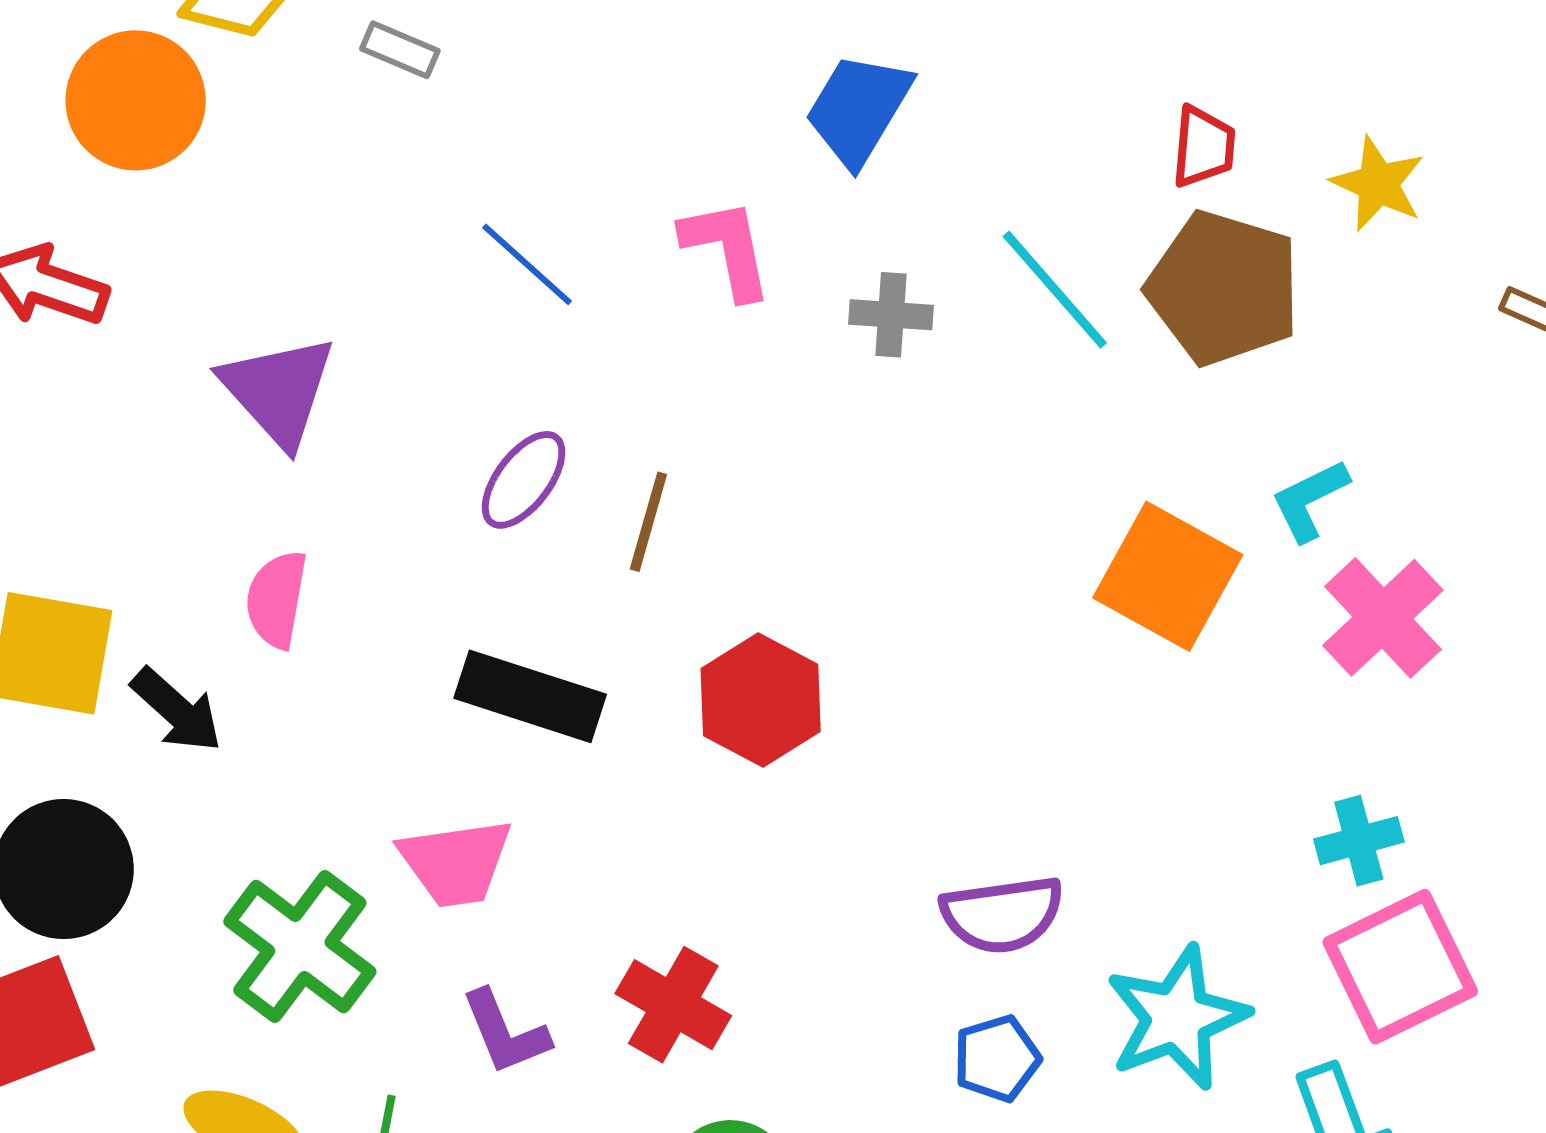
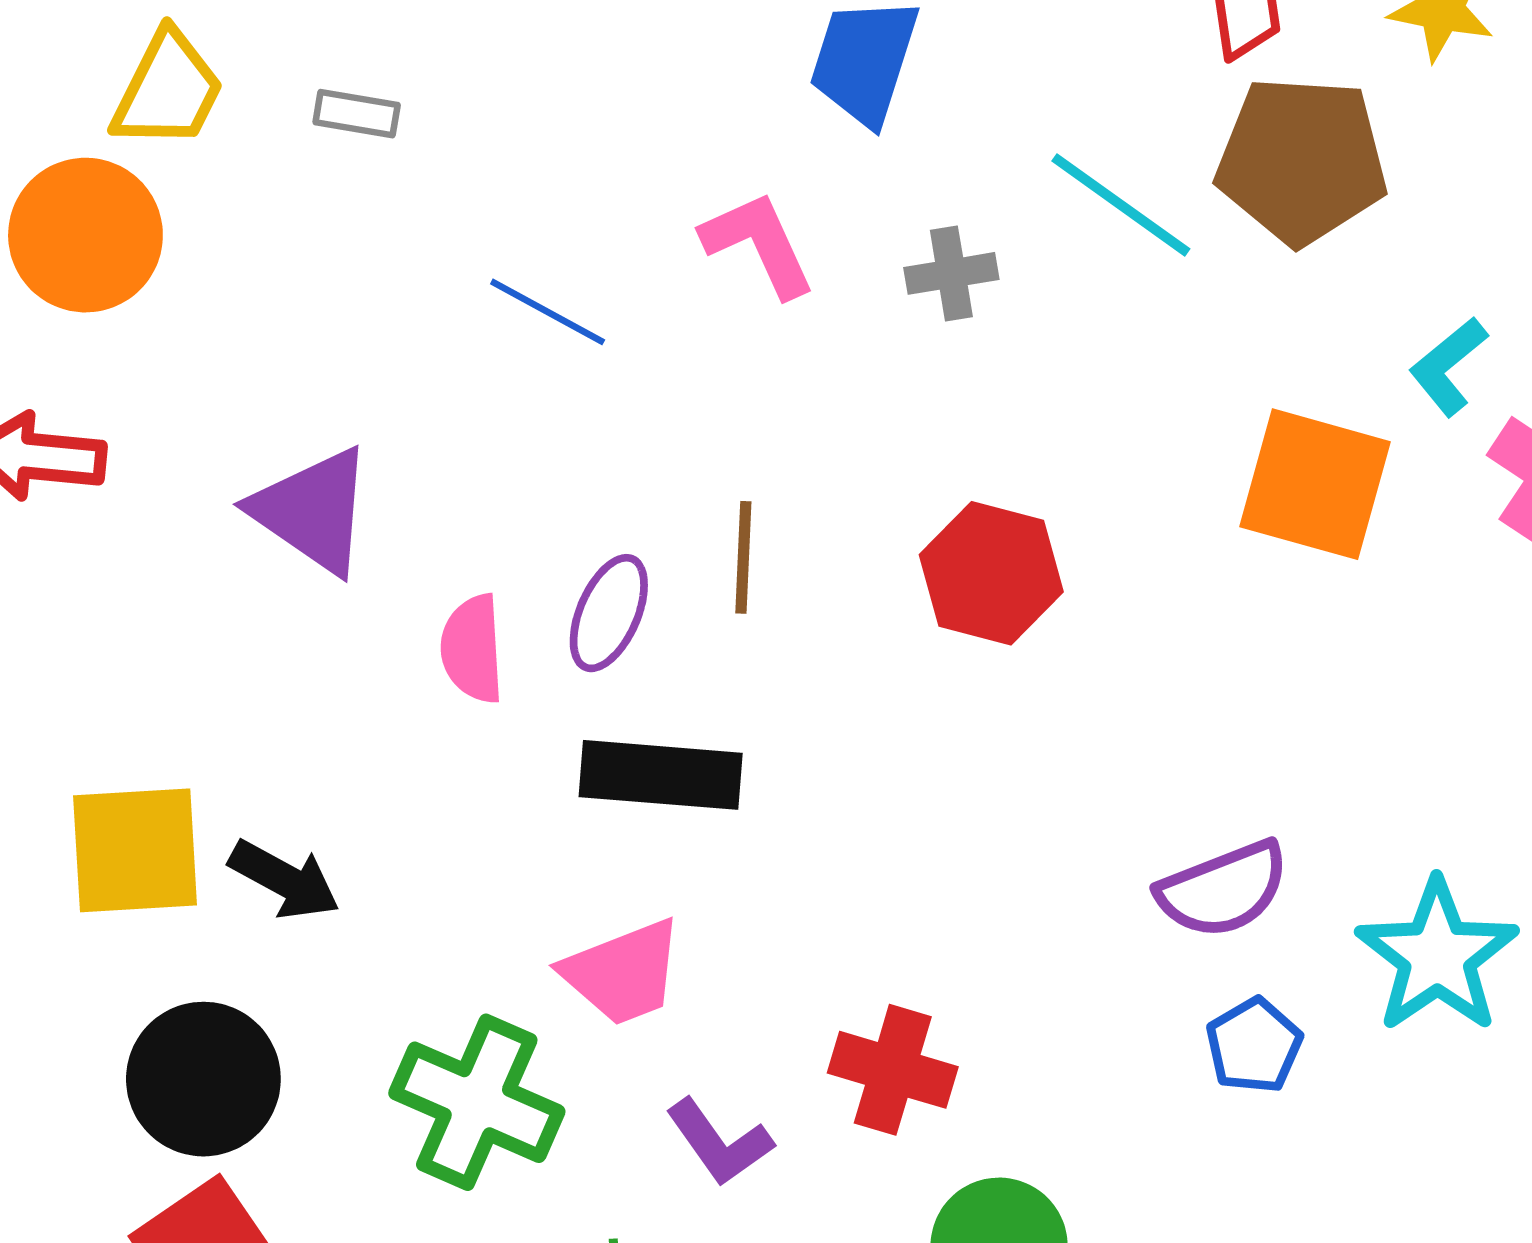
purple ellipse: (524, 480) -> (609, 613), moved
pink semicircle: (276, 599) -> (472, 649), moved
red hexagon: (761, 700) -> (991, 573), moved

